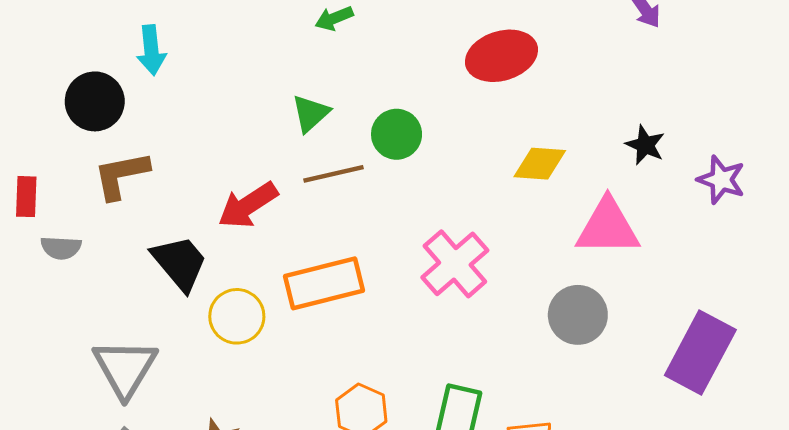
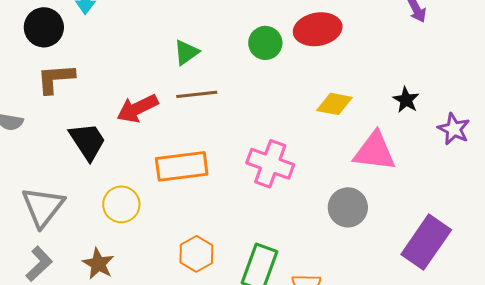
green circle: (397, 134) -> (265, 43), moved
pink cross: (455, 264) -> (270, 164), turned -36
yellow circle: (237, 316) -> (121, 204), moved

